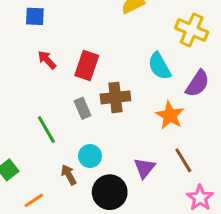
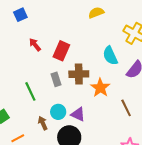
blue square: (35, 16) -> (20, 15), moved, turned -32
orange star: (170, 115) -> (100, 88), moved
brown line: (183, 160) -> (126, 108), moved
purple triangle: (145, 168) -> (78, 114), moved, turned -49

